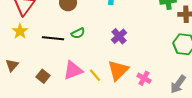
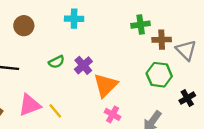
green semicircle: (78, 33) -> (57, 62), moved
orange triangle: (118, 70) -> (106, 85), moved

